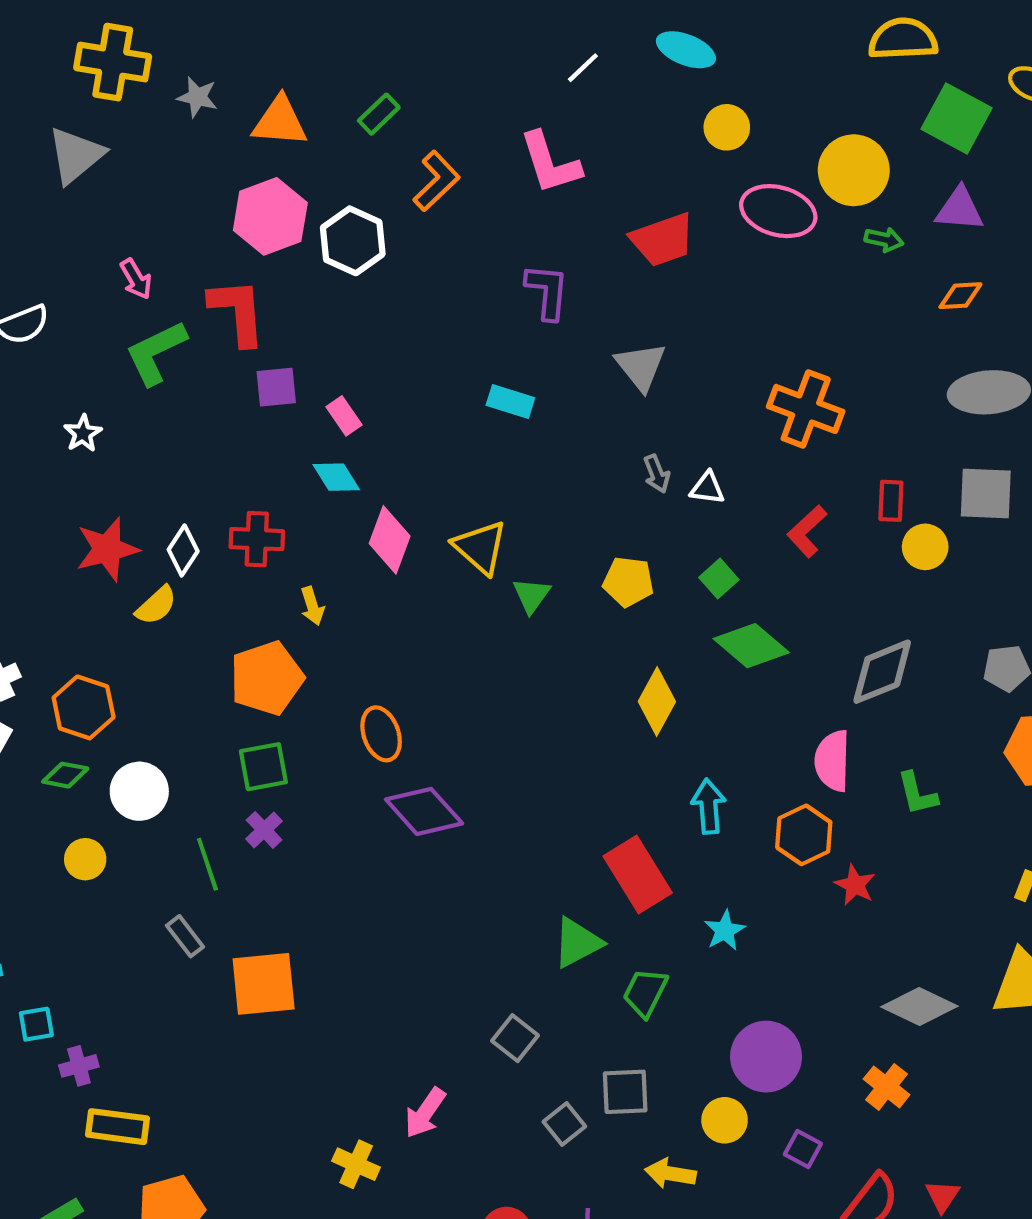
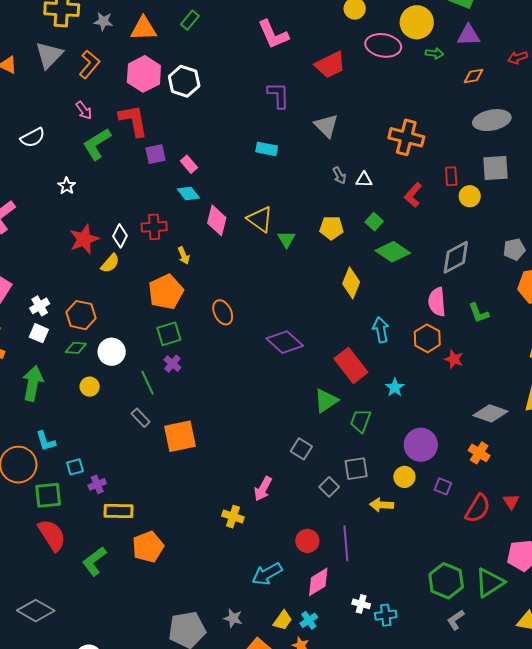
orange L-shape: (436, 181) -> (89, 64), moved
purple diamond: (424, 811) -> (285, 342), moved

